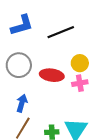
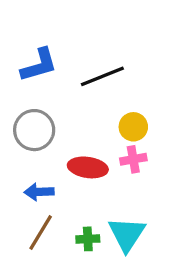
red ellipse: (52, 75) -> (88, 167), moved
blue arrow: (22, 103) -> (39, 192), turned -108

